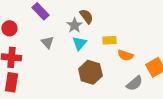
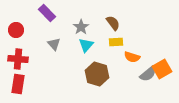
brown semicircle: (86, 16) -> (113, 23), moved
gray semicircle: (134, 83) -> (148, 74), moved

